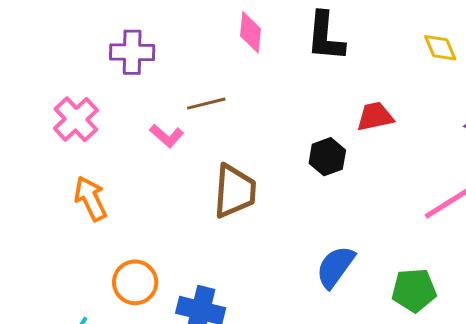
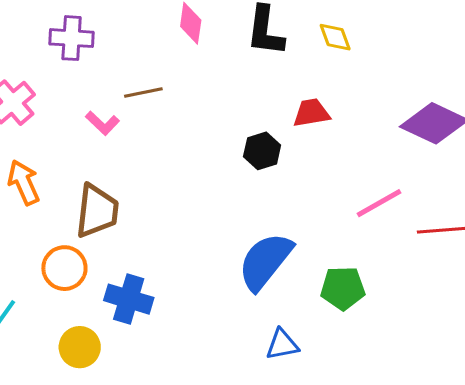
yellow diamond: (440, 48) -> (335, 37), moved
brown trapezoid: (235, 191) -> (97, 211), moved
blue semicircle: (335, 267) -> (265, 261), size x1.4

